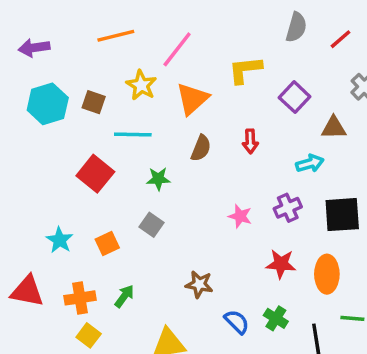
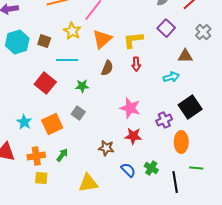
yellow L-shape: (245, 70) -> (133, 40), moved
purple square: (295, 97) -> (166, 28), moved
purple cross: (288, 208) -> (164, 120), moved
black square: (342, 215) -> (190, 107), turned -30
pink star: (240, 216) -> (130, 108), size x1.5
orange square: (107, 243) -> (52, 124), size x1.5
red star: (281, 264) -> (133, 136), moved
yellow square: (89, 335) -> (41, 178), turned -32

